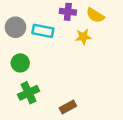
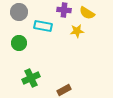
gray circle: (15, 27) -> (19, 12), moved
green circle: (20, 63) -> (19, 43), moved

